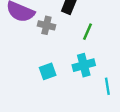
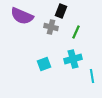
gray cross: (46, 25) -> (51, 27), moved

